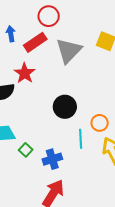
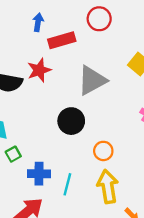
red circle: (49, 16) -> (99, 19), moved
gray triangle: (69, 51) -> (92, 80), moved
cyan line: (81, 139) -> (67, 184), moved

